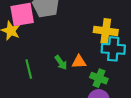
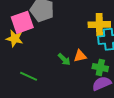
green line: (29, 69) -> (29, 76), moved, turned -42

